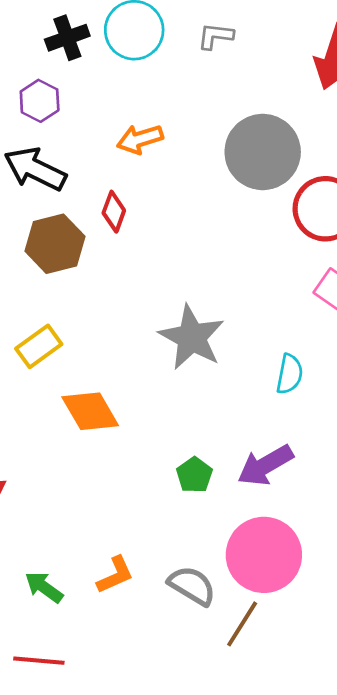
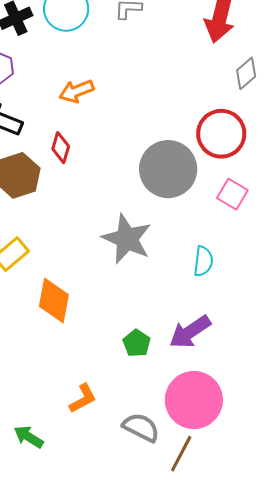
gray circle: (263, 152) -> (168, 169), moved
orange diamond: (90, 411) -> (54, 301), turned 45
orange L-shape: (115, 575) -> (83, 399), moved

